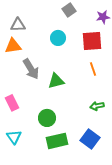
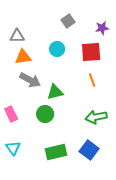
orange triangle: (13, 46) -> (23, 57), moved
gray arrow: (31, 69) -> (30, 80), turned -30
green arrow: (97, 106) -> (96, 117), size x1.5
green circle: (47, 118) -> (45, 114), moved

